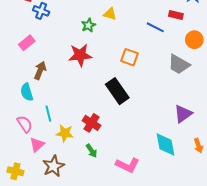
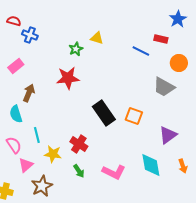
orange square: (130, 57) -> (134, 116), moved
pink L-shape: (127, 165) -> (114, 172), moved

